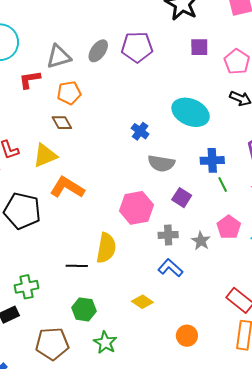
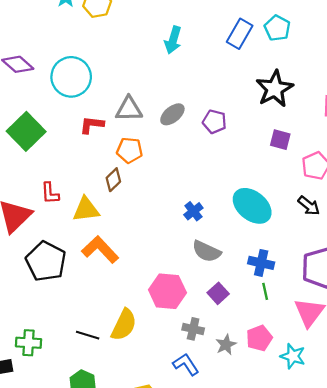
purple pentagon: (137, 47) -> (214, 122), size x0.7
brown diamond: (62, 123) -> (113, 180), turned 60

